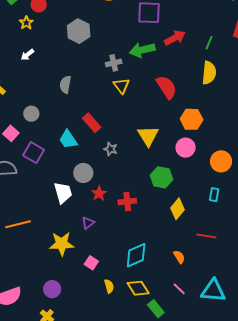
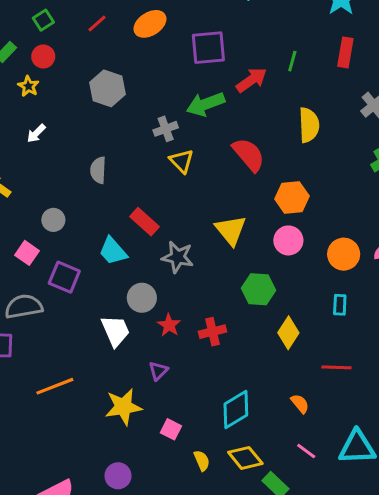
green line: (209, 43) -> (292, 61), moved
gray star: (111, 149) -> (178, 257), size x1.5

